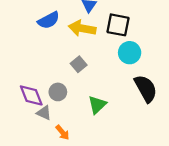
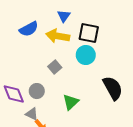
cyan circle: (130, 53) -> (86, 55), moved
gray triangle: (44, 113) -> (32, 114), moved

